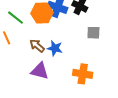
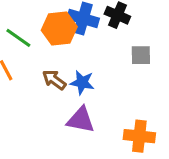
purple triangle: (40, 71) -> (81, 120), moved
orange cross: (83, 74) -> (139, 136), moved

